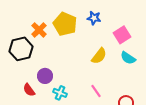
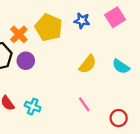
pink square: (122, 35) -> (115, 17), moved
purple circle: (45, 76) -> (26, 61), moved
cyan cross: (60, 93) -> (33, 107), moved

